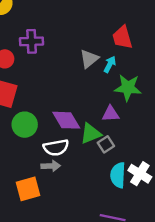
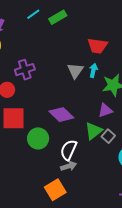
red trapezoid: (122, 37) -> (97, 46), turned -50
purple diamond: (66, 120) -> (61, 115), moved
white semicircle: (56, 147) -> (69, 150), turned 140

